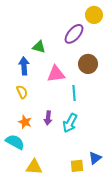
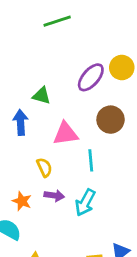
yellow circle: (94, 15) -> (122, 68), moved
yellow semicircle: (22, 92) -> (44, 167), moved
purple arrow: (48, 118) -> (54, 196), turned -88

